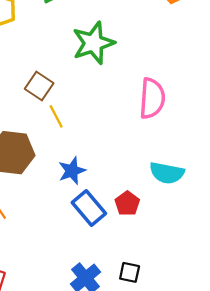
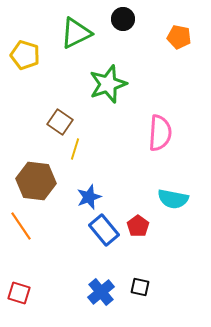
yellow line: (56, 116) -> (75, 149), turned 45

